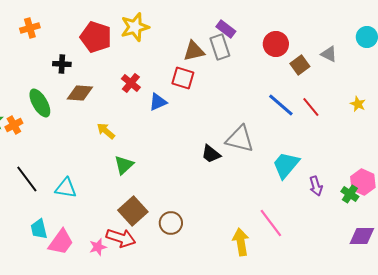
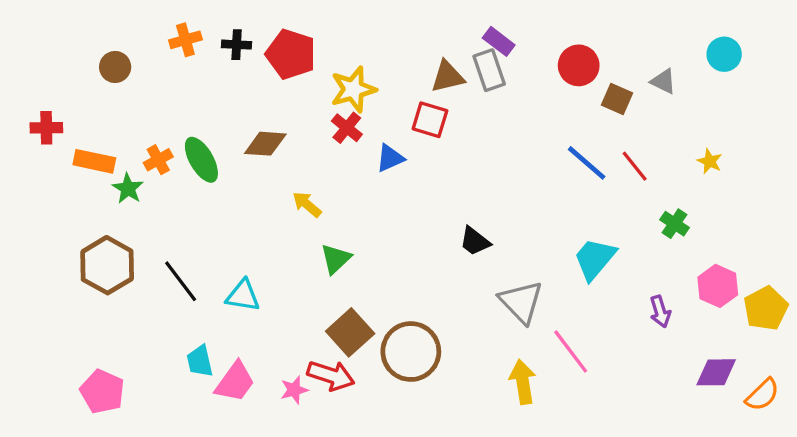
yellow star: (135, 27) -> (353, 89), moved
black cross: (62, 64) -> (237, 45), moved
brown square: (300, 65) -> (617, 99), turned -30
orange cross: (14, 125) -> (158, 160), moved
gray triangle: (240, 139) -> (521, 302), moved, turned 32
purple arrow: (316, 186) -> (660, 312), moved
green cross: (350, 194) -> (675, 224), moved
brown circle: (171, 223) -> (411, 352), size x1.6

